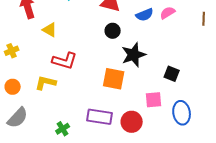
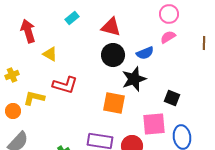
blue semicircle: (145, 15) -> (145, 53), moved
black circle: (113, 31) -> (113, 55), size x1.5
yellow L-shape: (46, 83) -> (34, 98), moved
pink square: (154, 100) -> (154, 124), size x1.4

